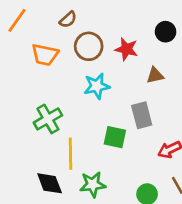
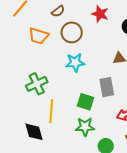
red star: (126, 49) -> (100, 14), moved
green star: (93, 184) -> (85, 127), moved

